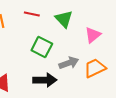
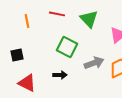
black arrow: (45, 80) -> (60, 75), moved, size x0.6

